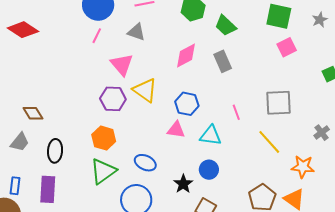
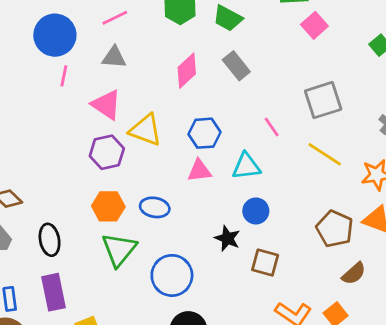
blue ellipse: (145, 163) -> (155, 207), moved

